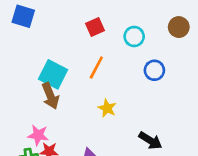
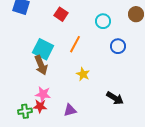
red square: (95, 27) -> (61, 14), moved, turned -32
pink star: (38, 135) -> (43, 94), moved

